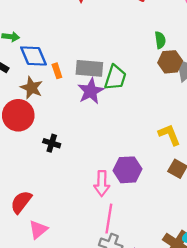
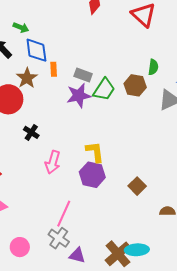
brown hexagon: (170, 62) -> (135, 85), moved
gray rectangle: (89, 68) -> (83, 75), size x0.7
yellow L-shape: (169, 135) -> (95, 152), moved
pink arrow: (102, 183) -> (53, 162), moved

